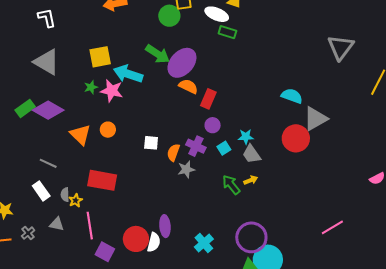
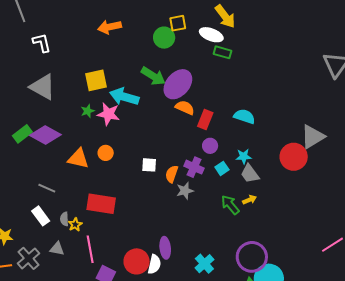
cyan semicircle: (292, 96) -> (244, 116), moved
orange triangle: (80, 135) -> (78, 159), turned -30
gray cross: (28, 233) -> (29, 258), size x1.6

